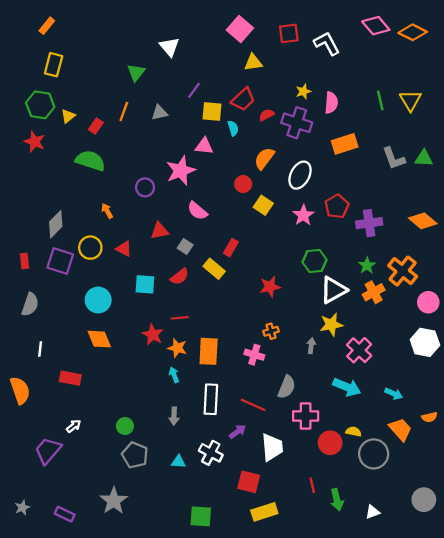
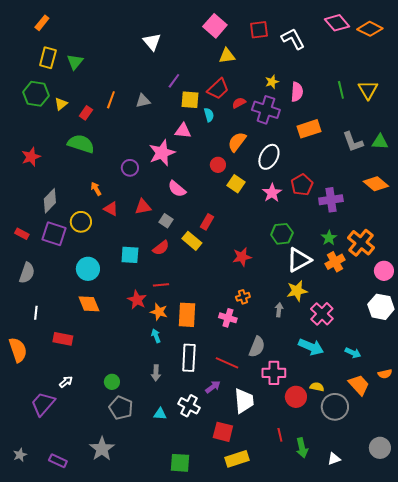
green triangle: (136, 72) -> (75, 62), moved
red star: (35, 142) -> (31, 157), moved, turned 30
orange diamond: (423, 221) -> (376, 184), moved
red triangle: (124, 249) -> (111, 209), moved
red rectangle: (25, 261) -> (22, 234), turned -56

